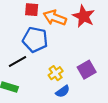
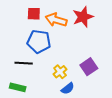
red star: (84, 16) -> (83, 17), turned 30
black line: (18, 62) -> (24, 63), turned 36

